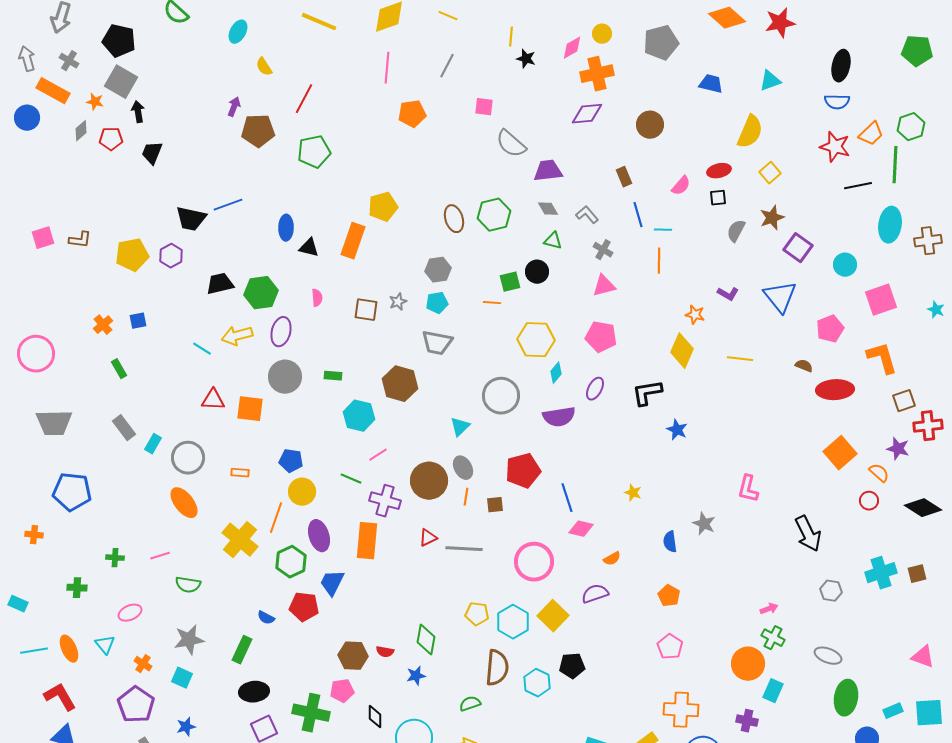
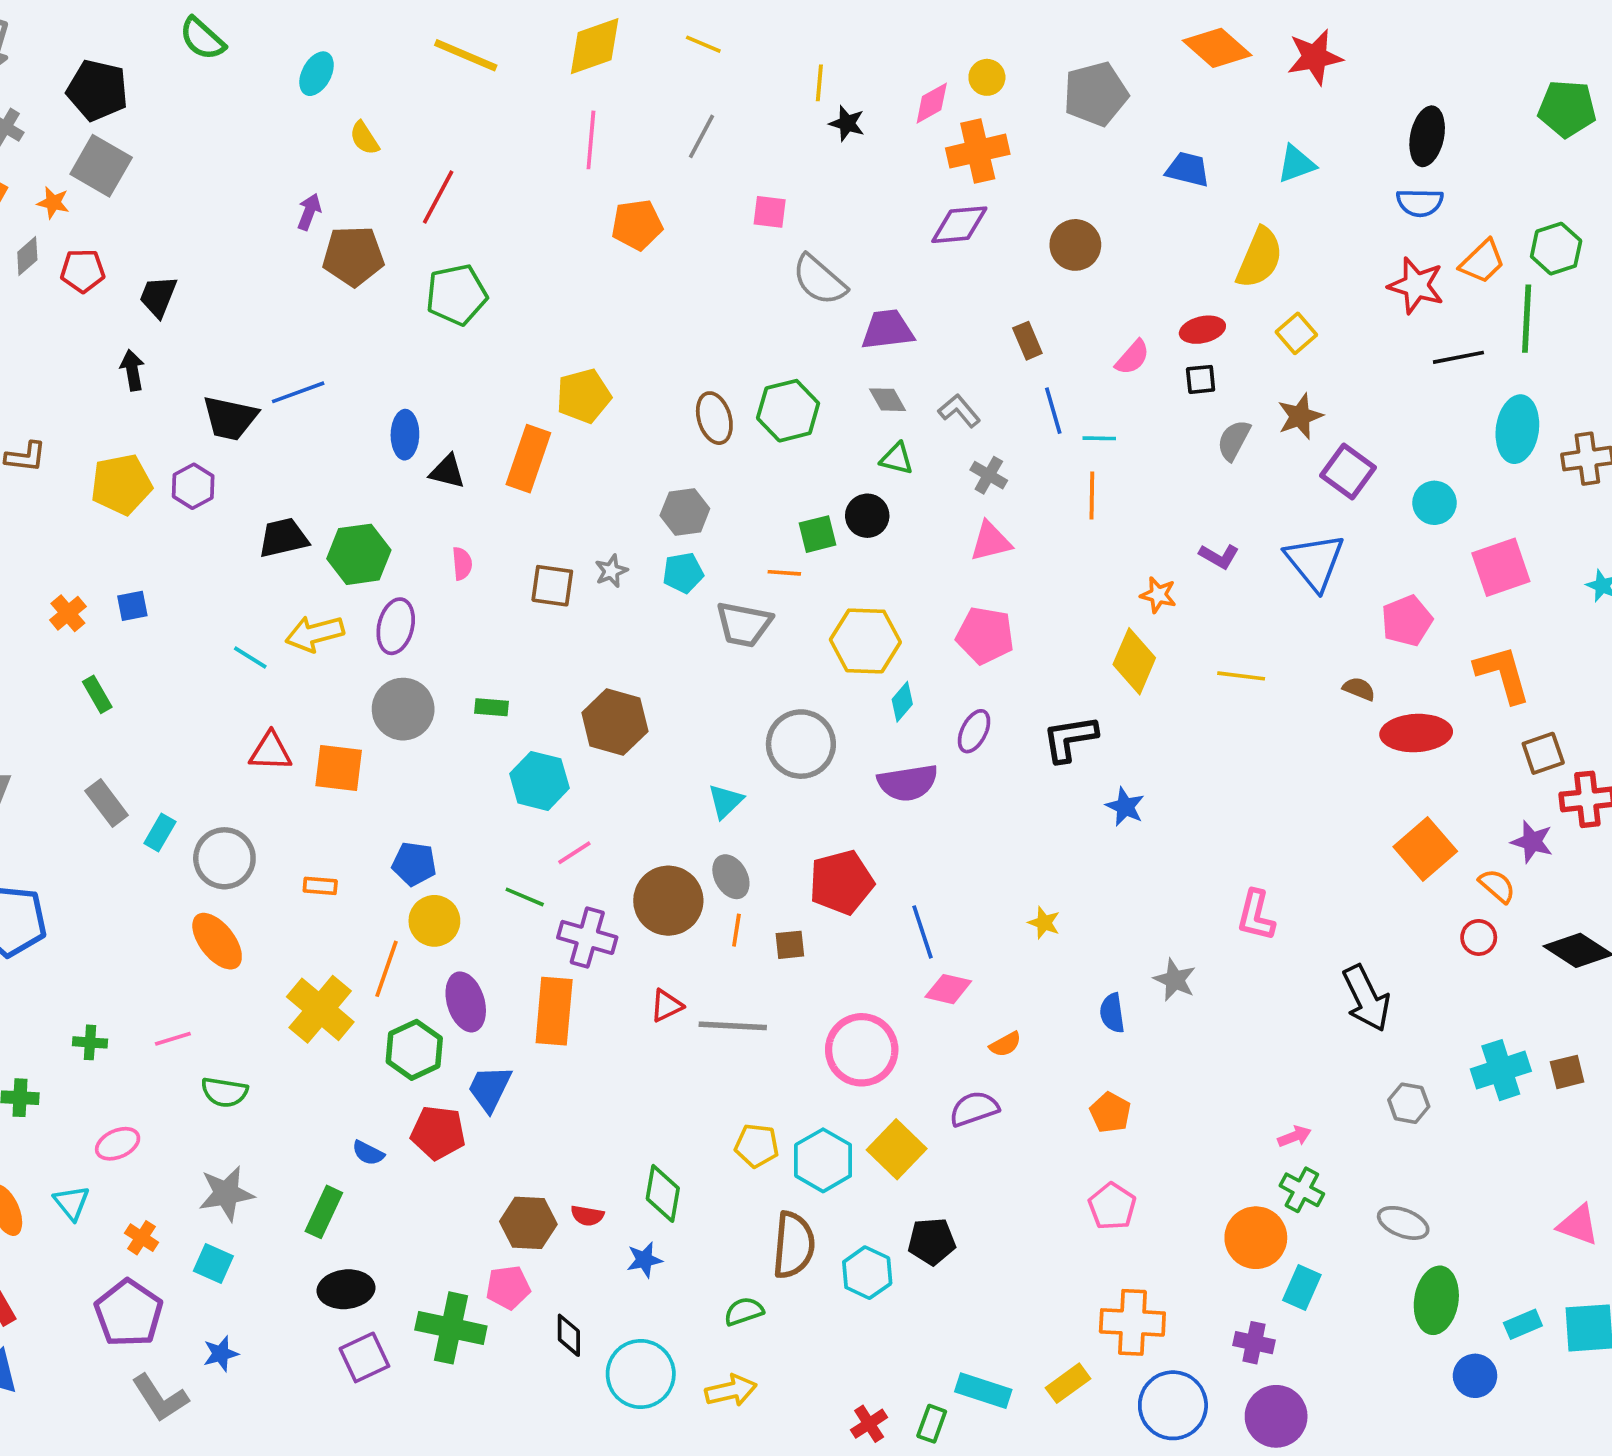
black arrow: (138, 112) -> (132, 370), moved
gray trapezoid: (437, 343) -> (744, 624), moved

